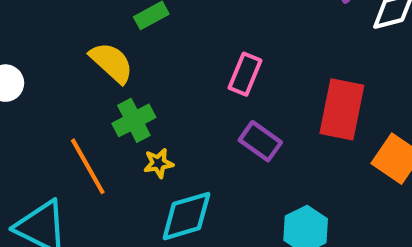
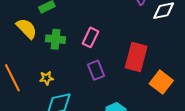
green cross: (134, 120) -> (56, 39), moved, turned 30
purple rectangle: (260, 141) -> (96, 70), turned 30

